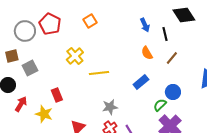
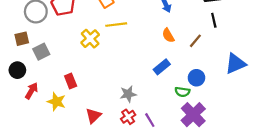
black line: (165, 34) -> (214, 20), moved
yellow line: (99, 73) -> (116, 25), moved
green semicircle: (160, 105) -> (182, 92), turned -128

